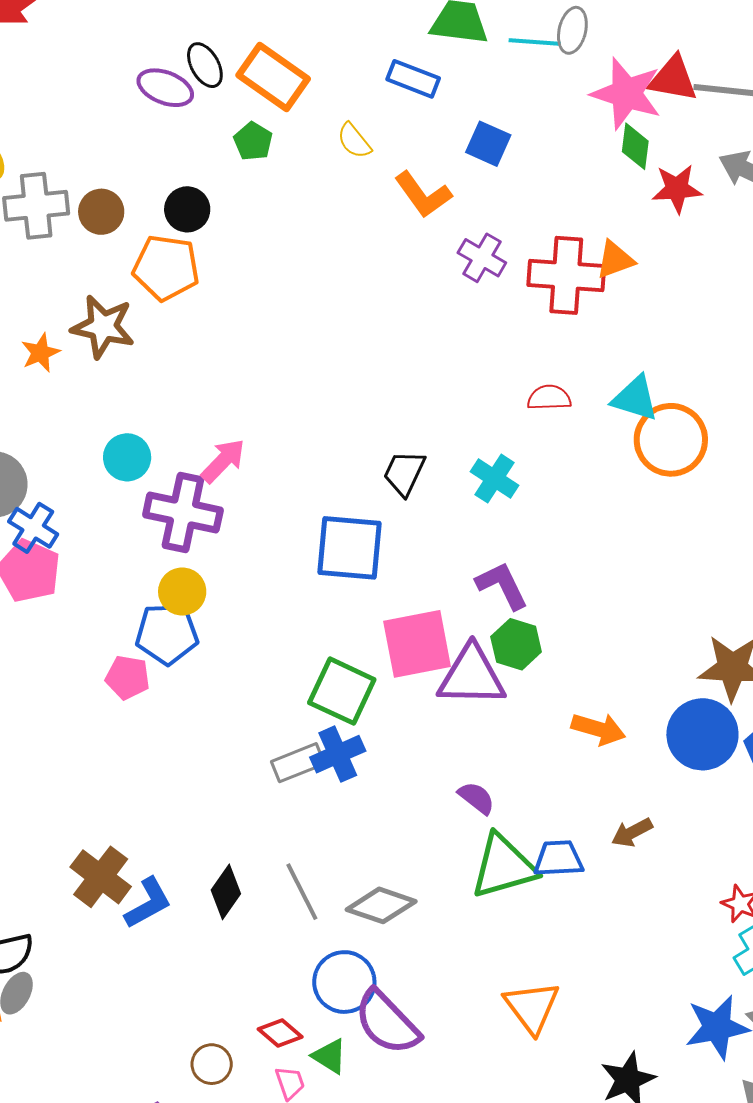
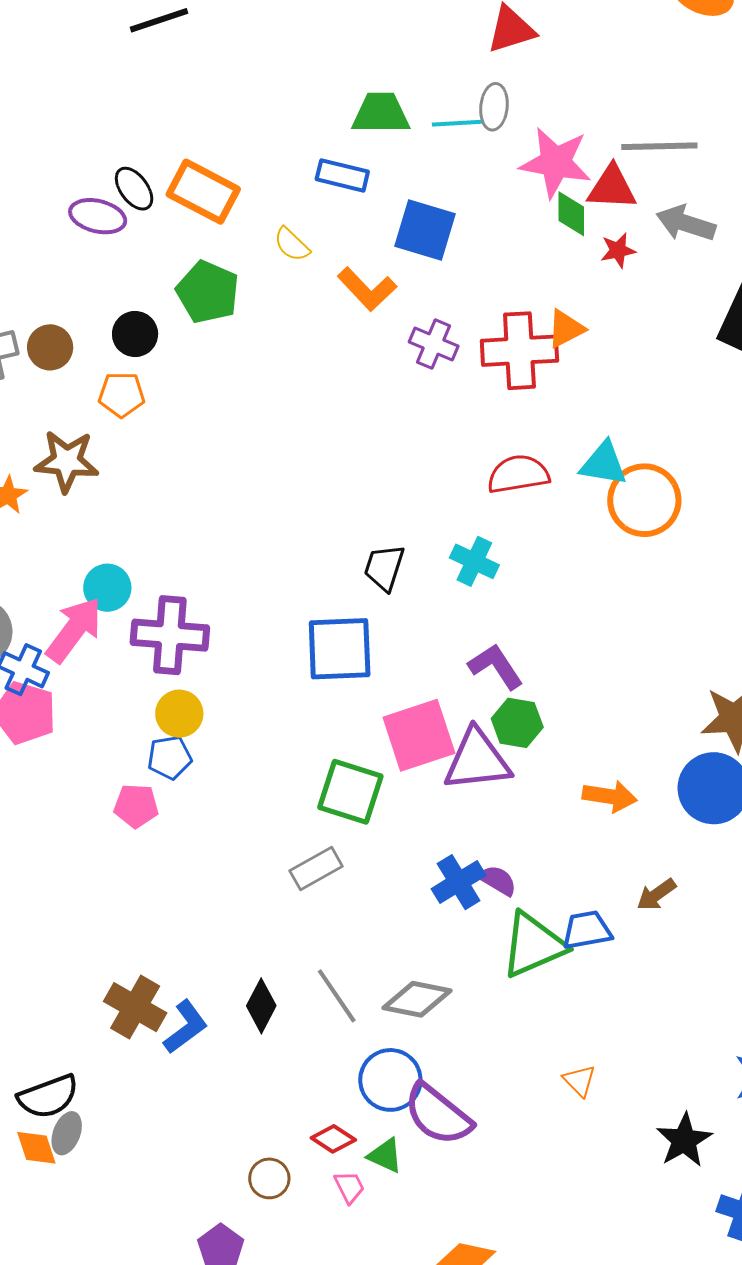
red triangle: (673, 79) -> (612, 188), moved
green pentagon: (253, 141) -> (208, 292), moved, size x1.6
blue square: (488, 144) -> (425, 230), size x1.4
red star: (677, 189) -> (618, 250), size x0.7
orange pentagon: (166, 268) -> (122, 395), size x0.7
red semicircle: (549, 398) -> (518, 474), size x1.4
pink arrow: (223, 461) -> (74, 630), moved, size x1.4
blue pentagon: (167, 634) -> (170, 757), size x0.7
blue cross: (338, 754) -> (459, 882), moved
orange triangle: (532, 1007) -> (579, 1081), size x0.6

